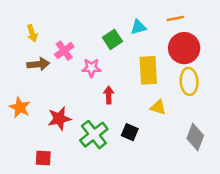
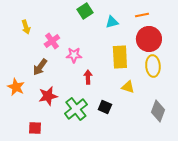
green square: (112, 39) -> (85, 11), moved
brown arrow: (38, 64) -> (40, 67), moved, turned 132

